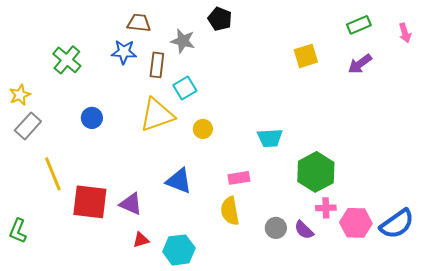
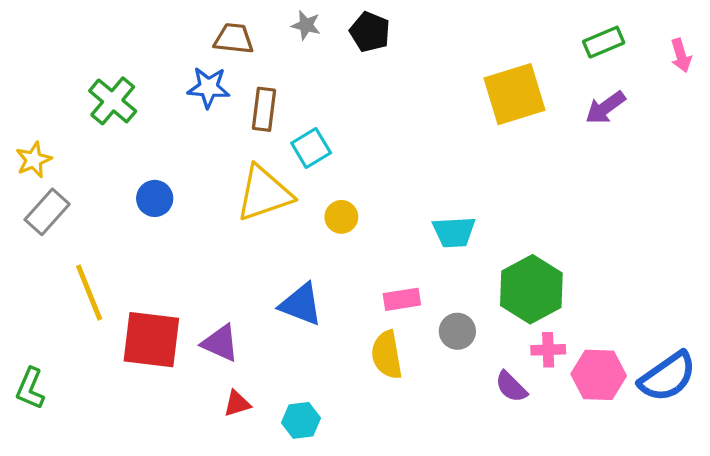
gray star: (183, 41) -> (306, 25), moved, size x0.7
yellow square: (306, 56) -> (515, 94), size x1.5
gray circle: (276, 228) -> (457, 331), moved
cyan hexagon: (179, 250) -> (301, 420), size x0.7

